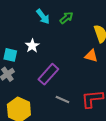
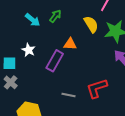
orange triangle: (91, 56) -> (70, 44), moved
purple rectangle: (48, 74) -> (55, 61), moved

